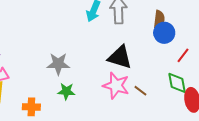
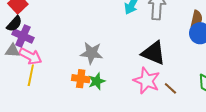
green star: (66, 91) -> (97, 81), turned -30
orange cross: (31, 107) -> (81, 79), moved

